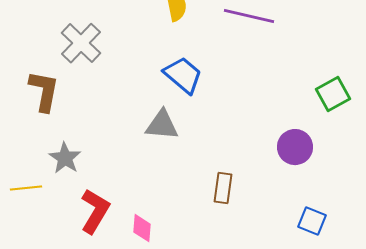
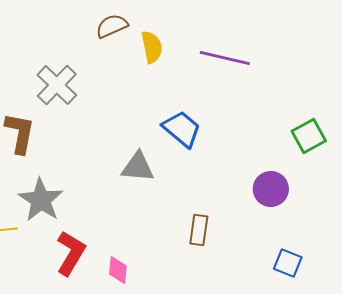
blue trapezoid: (183, 75) -> (182, 129), moved
gray star: (65, 158) -> (41, 200), size x1.4

